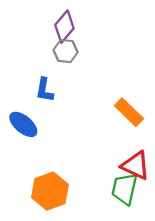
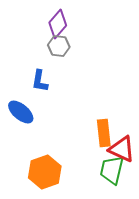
orange rectangle: (129, 112) -> (104, 133), moved, turned 40

